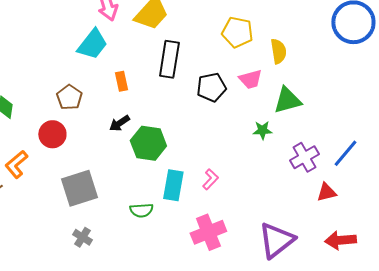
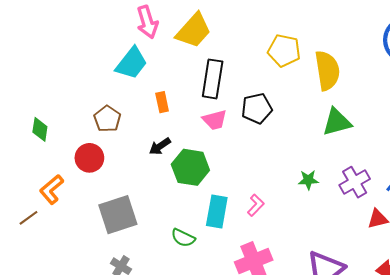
yellow semicircle: (278, 51) -> (327, 71), size x1.5
pink trapezoid: (250, 79) -> (215, 120), moved
green star: (262, 130) -> (308, 180), moved
green semicircle: (141, 210) -> (183, 238), turned 30

